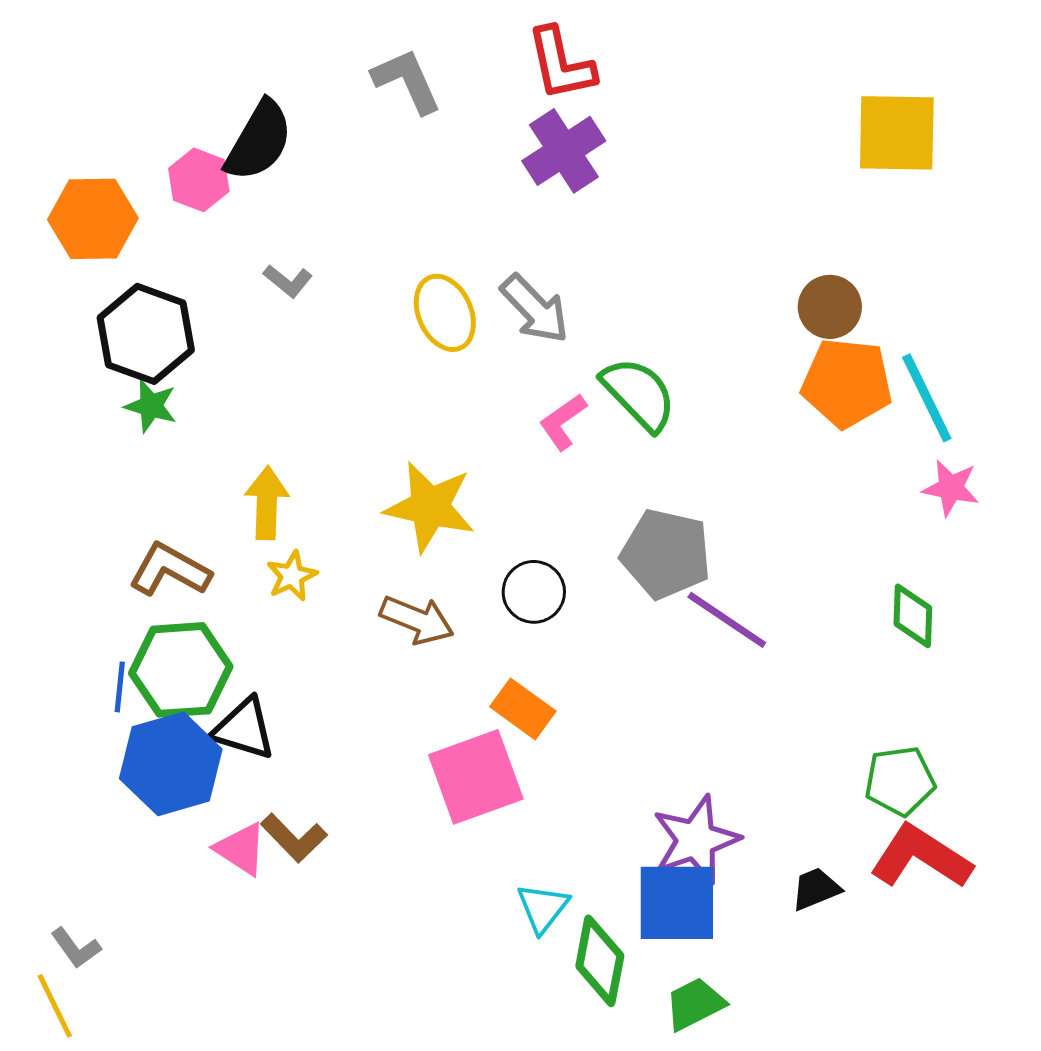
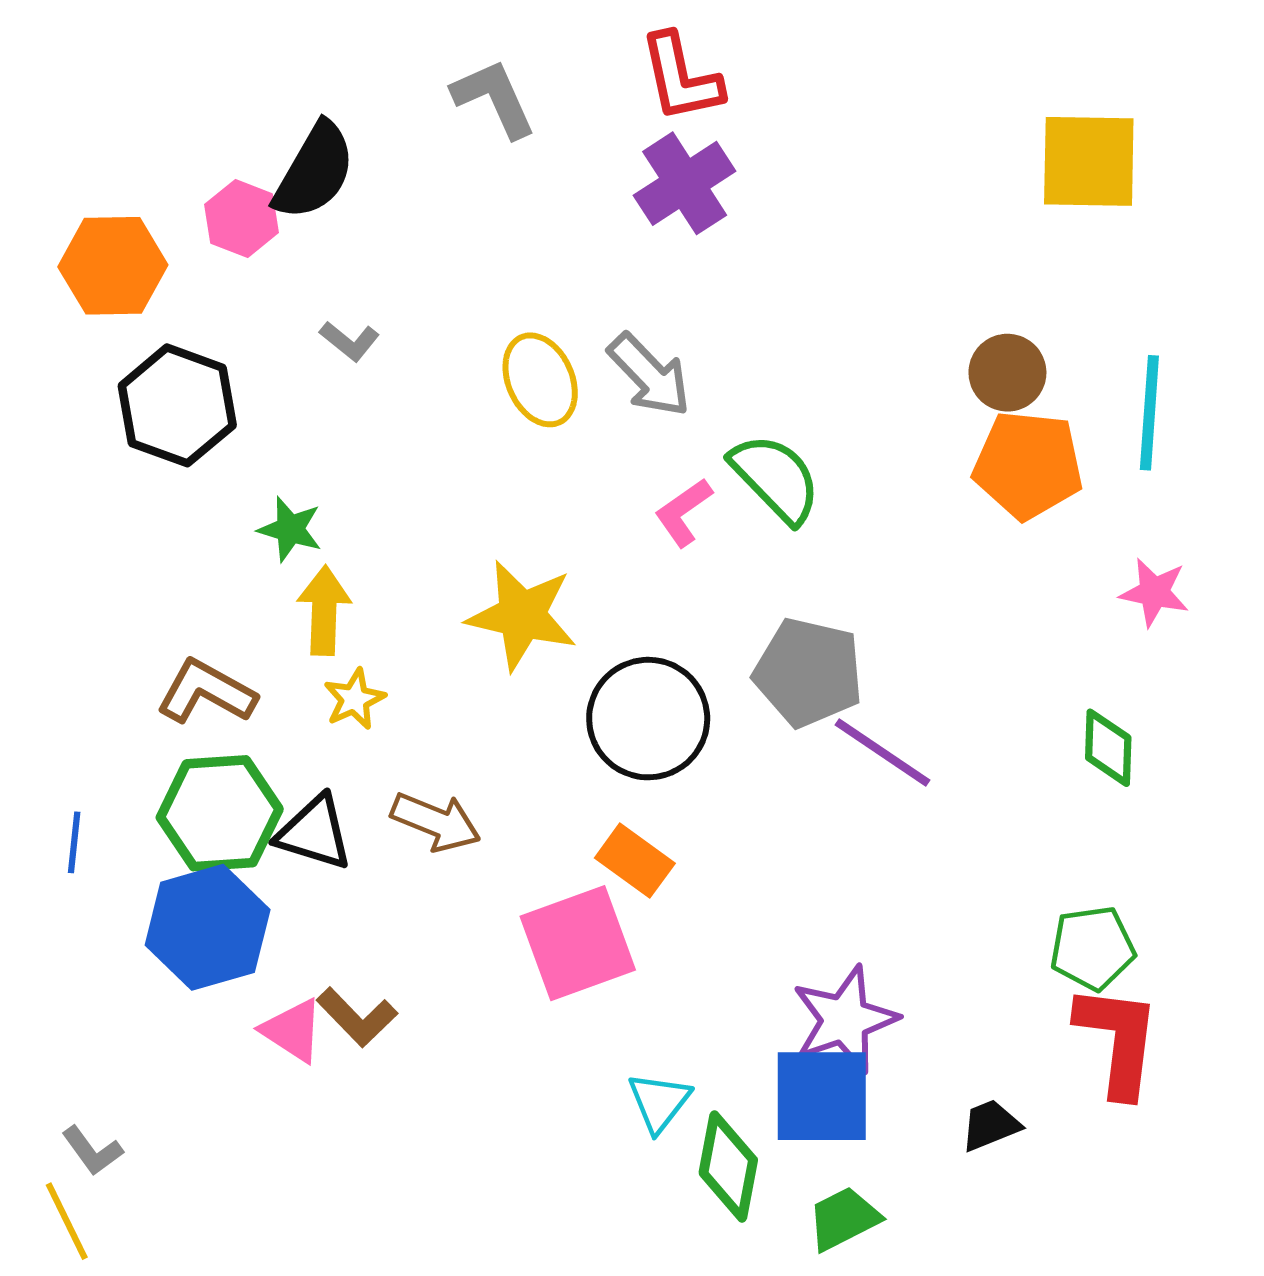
cyan line: (927, 398) -> (1149, 413), moved, turned 30
green star: (151, 406) -> (290, 529), moved
black circle: (534, 592) -> (648, 719), size x1.6
brown arrow: (417, 620) -> (436, 822), moved
blue line: (120, 687) -> (74, 842), moved
black triangle: (244, 729) -> (314, 833), moved
red L-shape: (921, 857) -> (1118, 1040), turned 64
black trapezoid: (816, 889) -> (990, 1125), moved

